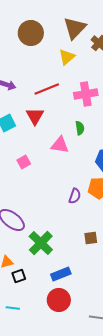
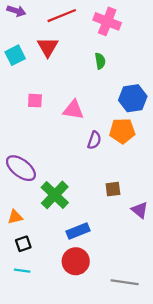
pink cross: (86, 94) -> (107, 21), turned 30
pink triangle: (60, 145) -> (73, 110), moved
pink square: (24, 162) -> (35, 101), turned 32
black square: (19, 276) -> (23, 244), moved

